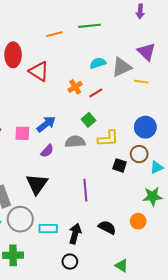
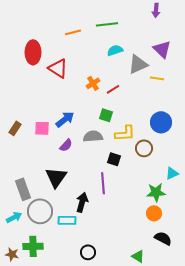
cyan semicircle: (98, 63) -> (115, 50), moved
green square: (89, 120) -> (106, 115), turned -32
brown circle: (139, 154) -> (144, 148), moved
black square: (120, 165) -> (114, 159), moved
cyan triangle: (157, 167) -> (172, 173), moved
green star: (153, 196) -> (156, 192), moved
black semicircle: (107, 227) -> (163, 238), moved
black arrow: (75, 234) -> (82, 202), moved

